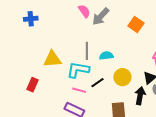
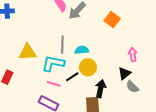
yellow circle: (122, 77) -> (88, 67), moved
black arrow: (140, 96) -> (101, 89), moved

